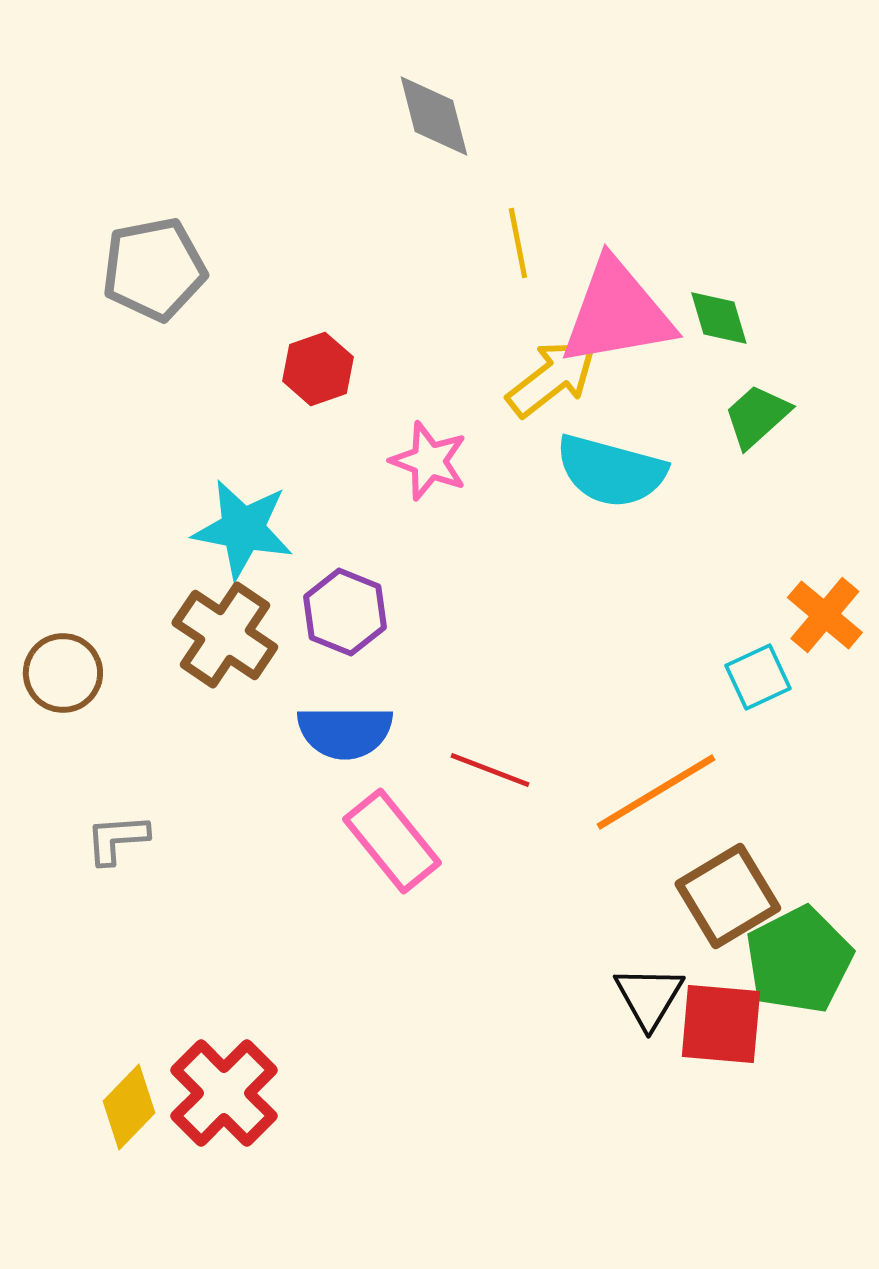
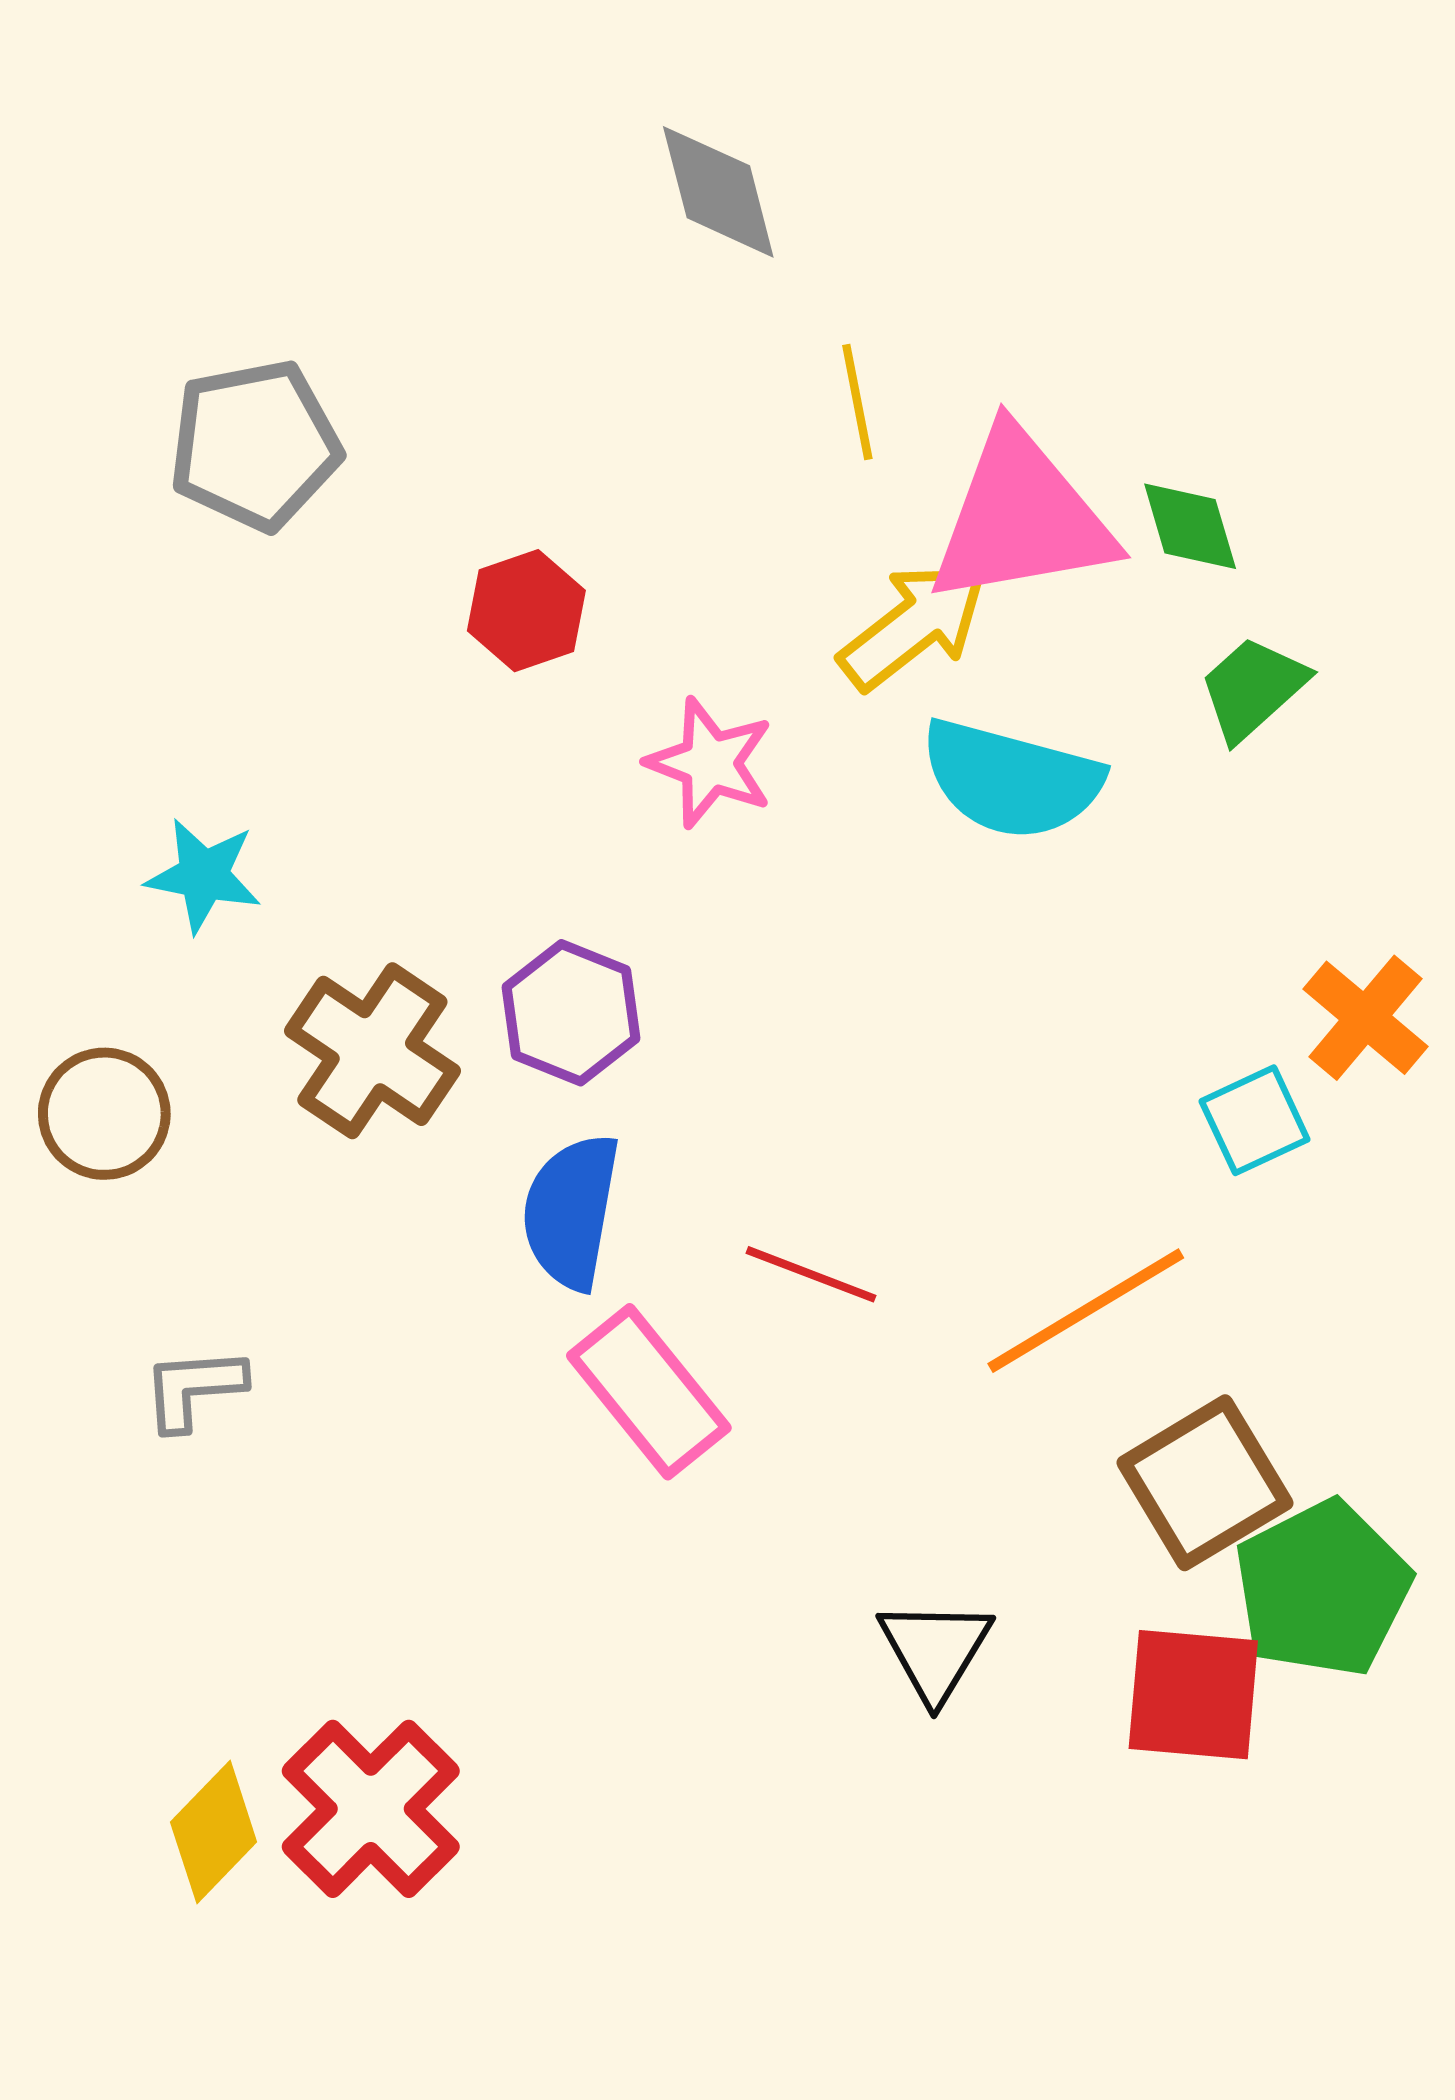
cyan star: (243, 529) -> (204, 875), moved, size x0.7
blue semicircle: (345, 732) -> (571, 1211), turned 100
black triangle: (649, 997) -> (935, 1650), moved

